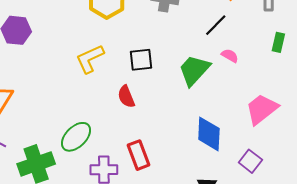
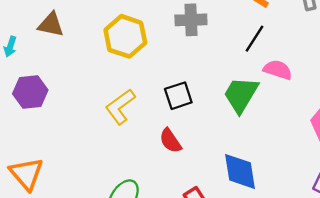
pink semicircle: (230, 56) -> (278, 70), size x1.4
blue diamond: (209, 134) -> (240, 171), moved

